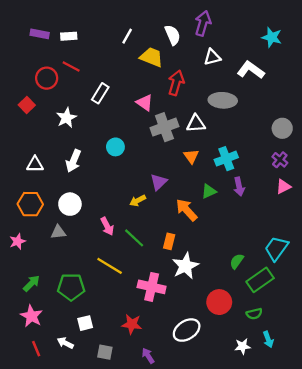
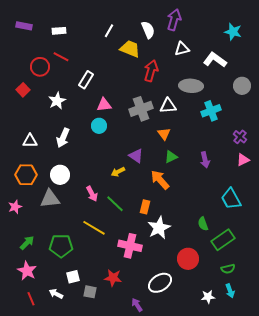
purple rectangle: (40, 34) -> (24, 26), moved
pink triangle: (145, 103) -> (104, 105), moved, turned -42
gray circle: (282, 128) -> (242, 86), moved
cyan cross: (226, 159) -> (211, 111), moved
purple triangle: (159, 182) -> (136, 156), turned -42
green triangle: (209, 191) -> (171, 157), moved
gray triangle: (58, 232) -> (50, 199), size x1.5
cyan trapezoid: (276, 248) -> (231, 199), moved, turned -65
green semicircle: (237, 261) -> (203, 224), turned -56
green semicircle: (254, 314) -> (228, 269), moved
gray square: (105, 352) -> (90, 292), moved
purple arrow: (148, 356) -> (137, 305), moved

